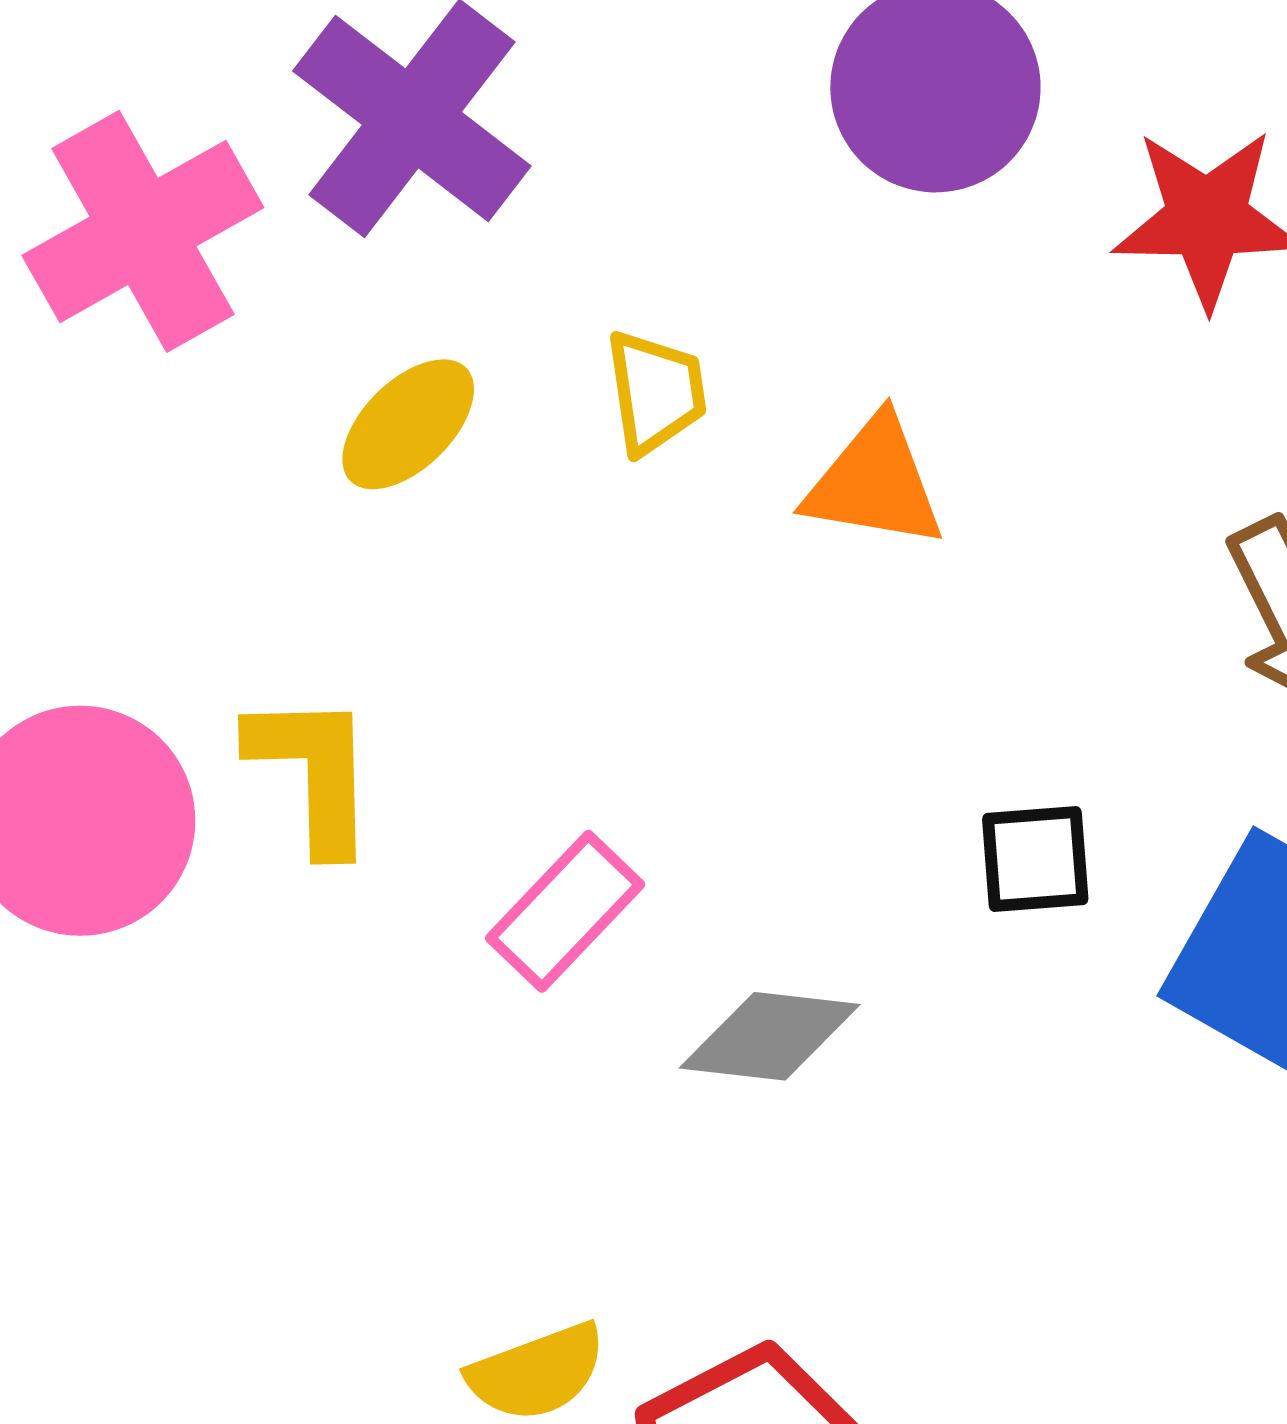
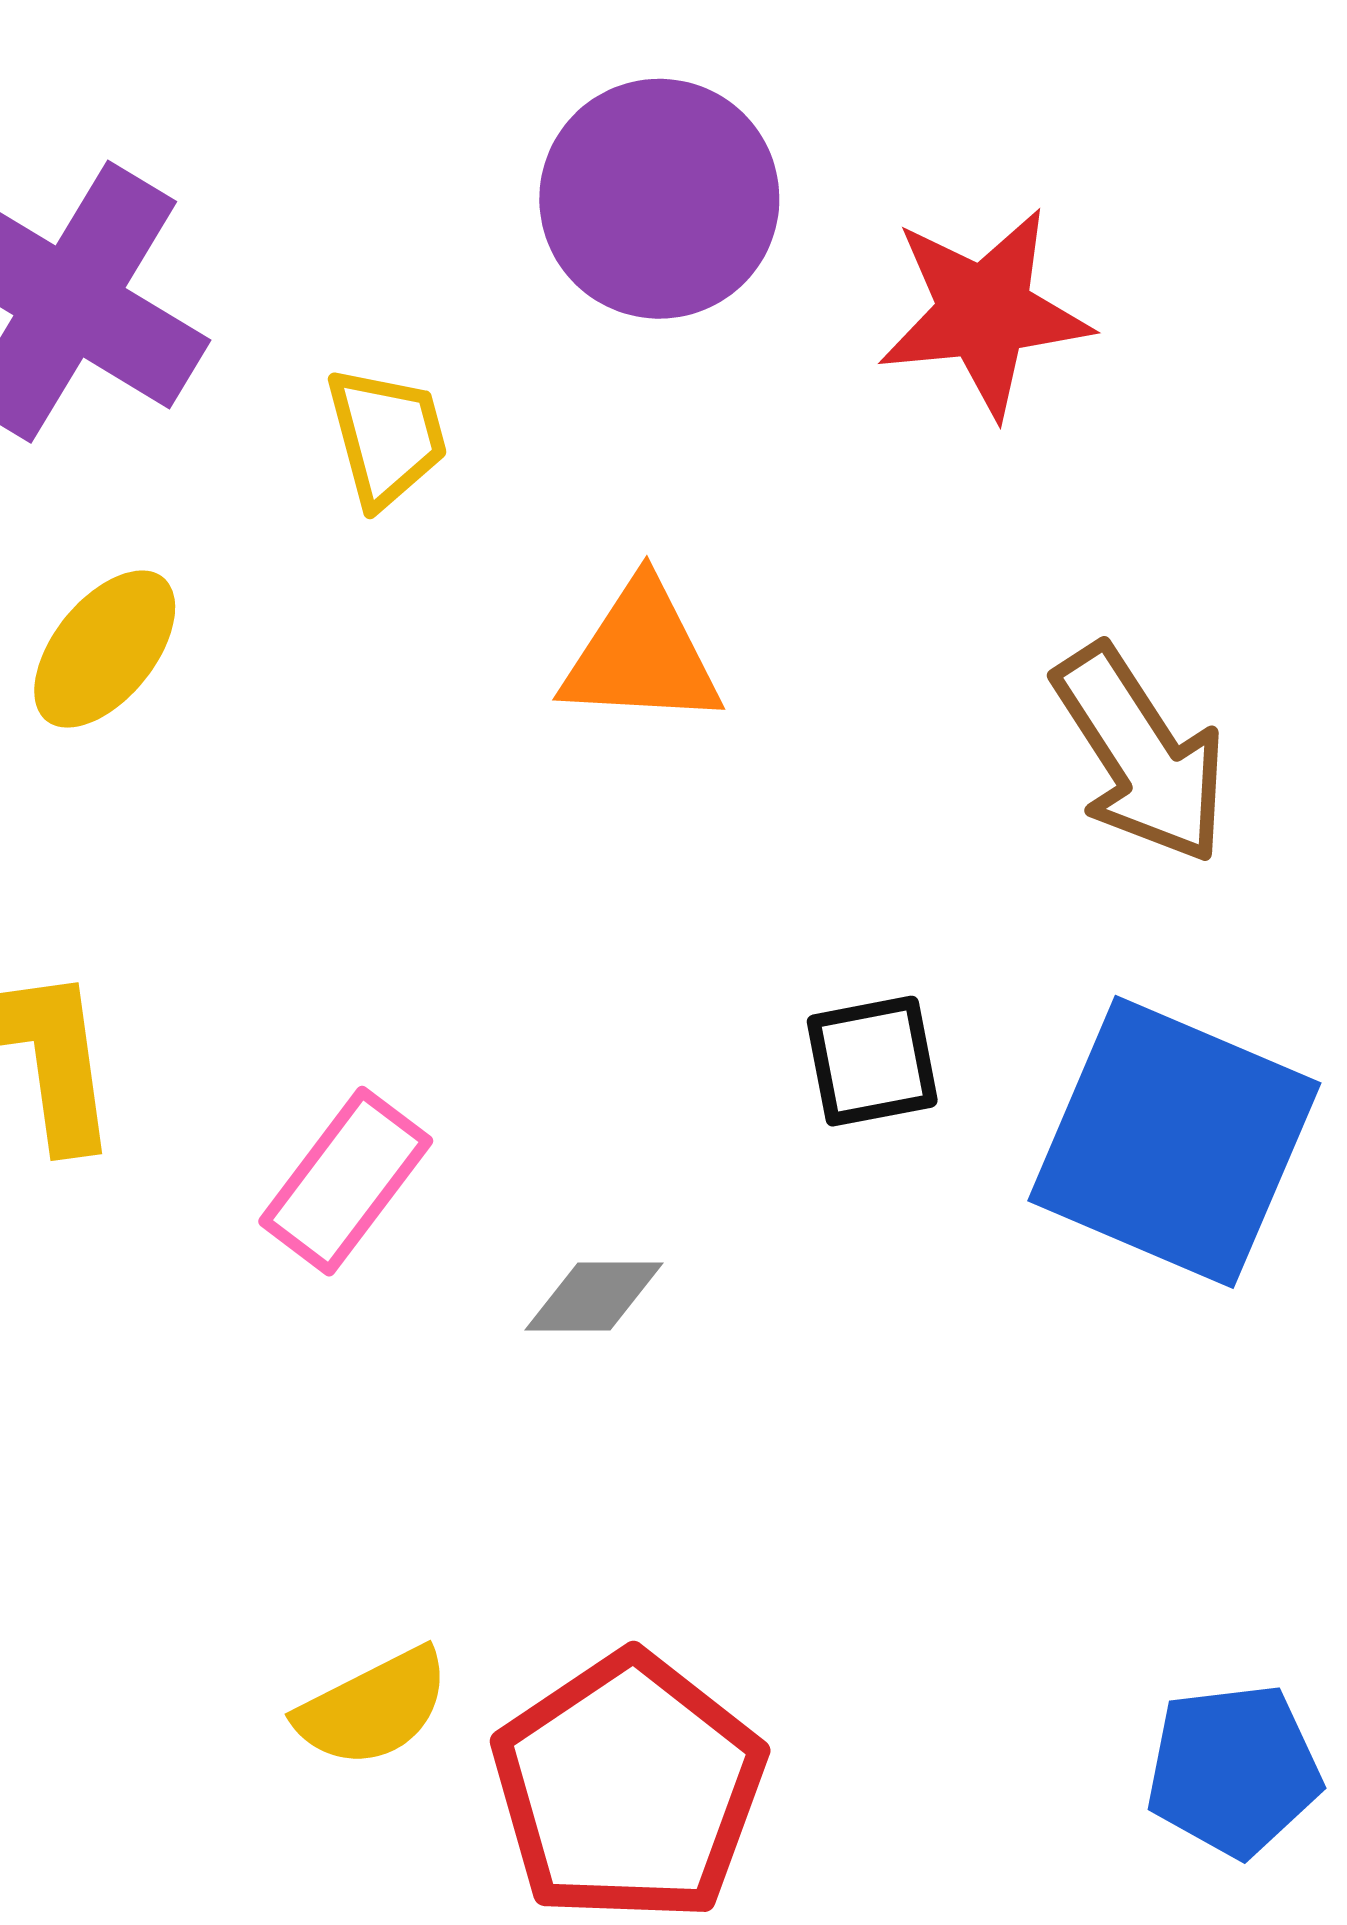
yellow trapezoid: (656, 392) -> (387, 437), moved
gray diamond: (770, 1036) -> (594, 1297), size x0.7

